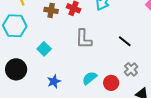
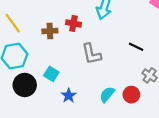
black circle: (16, 69) -> (25, 85), moved
blue star: (54, 81) -> (69, 96), moved

